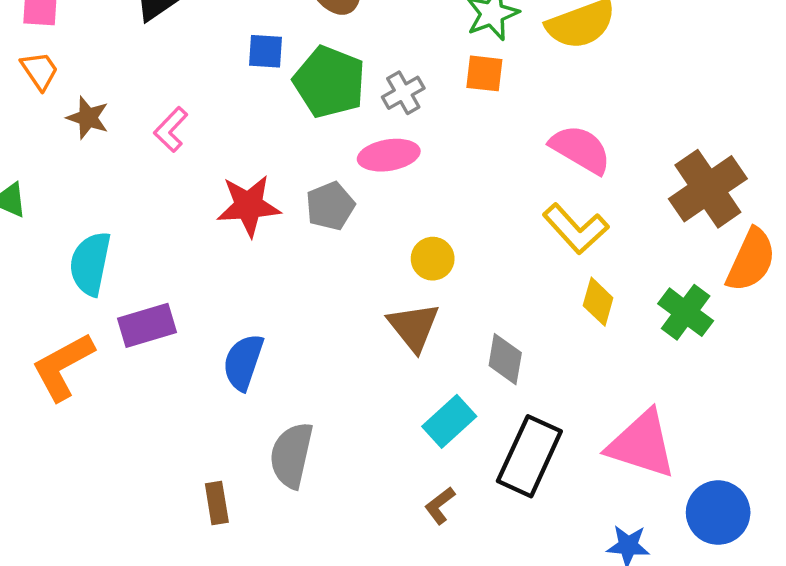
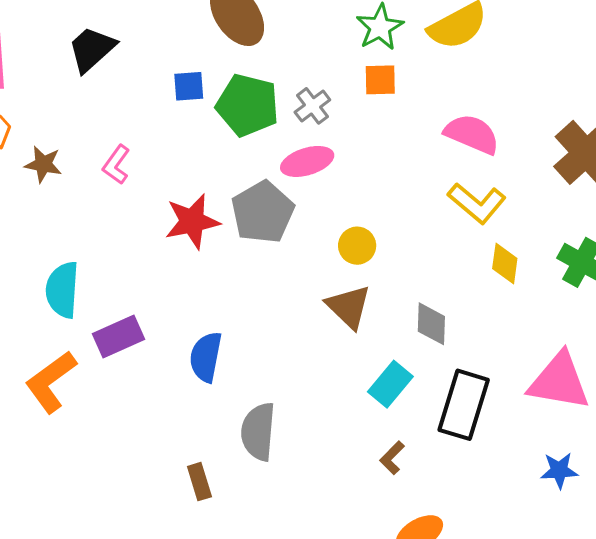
gray pentagon: (330, 206) -> (263, 212), size x1.5

